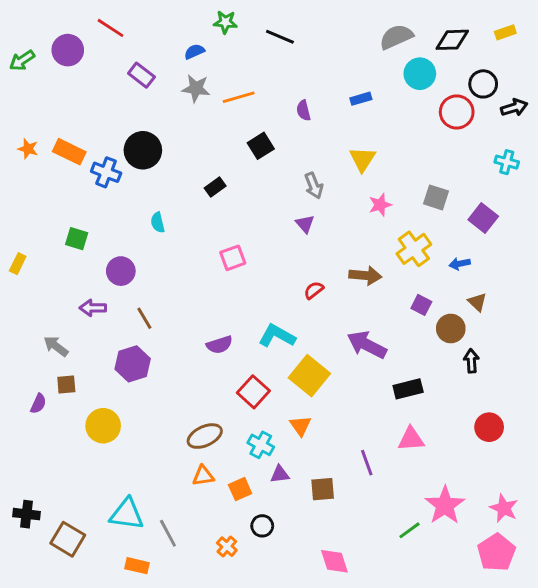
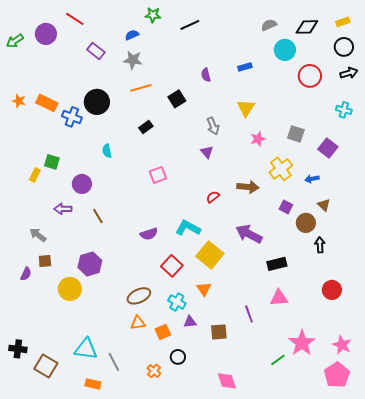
black line: (280, 37) -> (190, 25), turned -48
gray semicircle: (396, 37) -> (269, 25), size x0.7
black circle: (483, 84) -> (344, 47), moved
orange line: (239, 97) -> (141, 88), moved
yellow rectangle: (18, 264) -> (35, 175), moved
purple hexagon: (133, 364) -> (90, 264), moved

